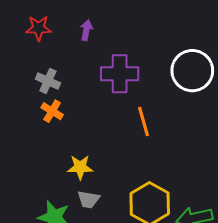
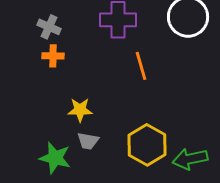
orange cross: (52, 111) -> (53, 56), turned -30

